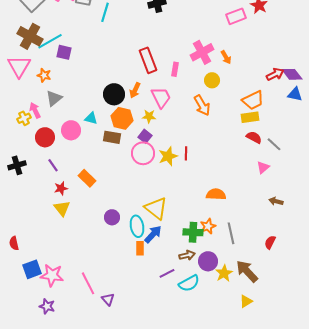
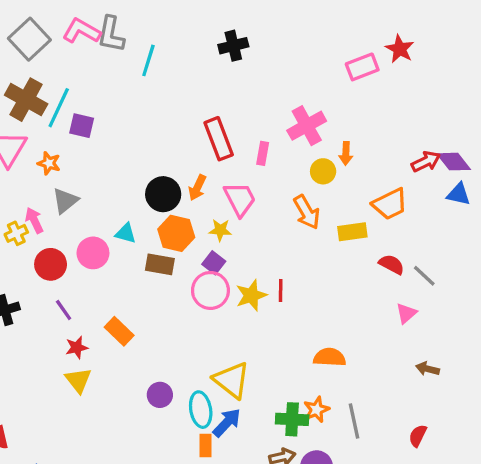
cyan line: (50, 41) -> (59, 108), turned -35
orange arrow: (226, 57) -> (346, 153), moved, turned 32
yellow rectangle: (250, 117) -> (352, 232), moved

